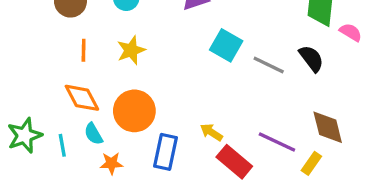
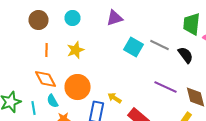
gray line: (269, 65) -> (160, 45), moved
yellow arrow: (211, 132) -> (114, 98), moved
purple line: (277, 142) -> (166, 87), moved

